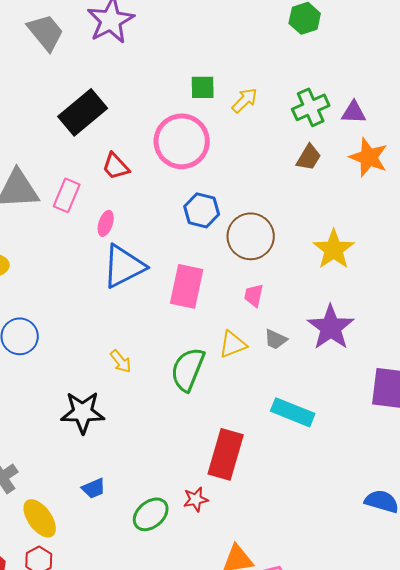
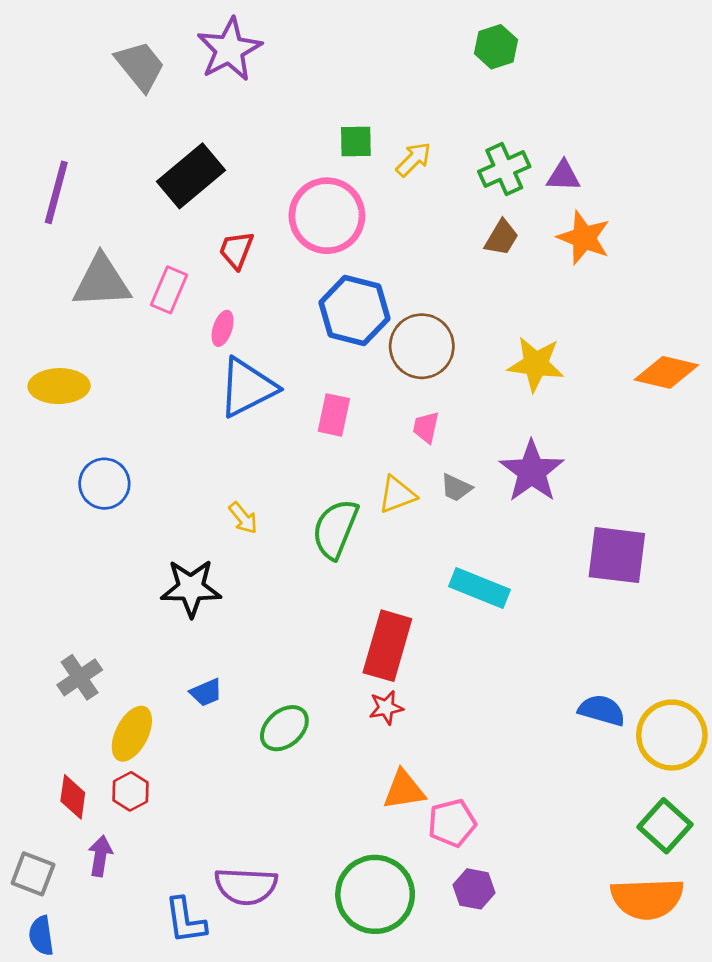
red trapezoid: (116, 166) -> (236, 250), turned 64
blue hexagon: (202, 210) -> (354, 310), size x1.4
yellow star: (334, 249) -> (536, 364), turned -30
pink rectangle: (187, 286) -> (334, 415), size x0.7
red star: (196, 499) -> (386, 708), moved
yellow ellipse: (40, 518) -> (132, 734), turned 63

